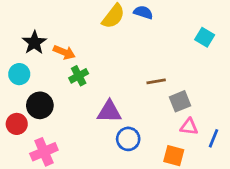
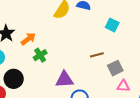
cyan square: (205, 37) -> (112, 25), moved
orange arrow: (64, 52) -> (28, 39), turned -56

